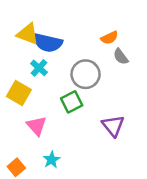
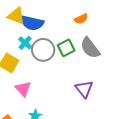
gray semicircle: (121, 57) -> (90, 48), moved, size x1.6
gray circle: (86, 74) -> (43, 50), moved
green square: (72, 102) -> (66, 48), moved

